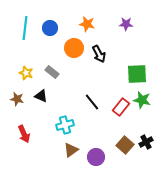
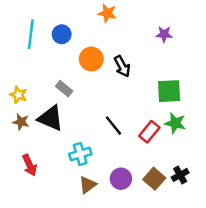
orange star: (87, 24) -> (107, 13), moved
purple star: (126, 24) -> (164, 34), moved
yellow star: (26, 73) -> (18, 95), moved
black triangle: (41, 96) -> (51, 118), size x1.6
purple circle: (96, 157) -> (121, 179), moved

